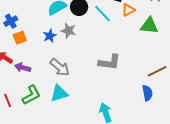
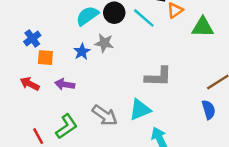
orange square: (20, 38) -> (45, 58), turned 32
gray arrow: (60, 67) -> (105, 115), moved
purple arrow: (23, 68) -> (65, 84), moved
cyan triangle: (59, 93) -> (140, 110), moved

